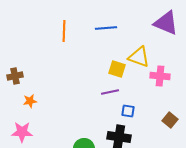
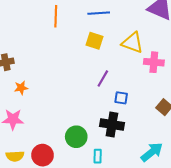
yellow square: (117, 69) -> (95, 41), moved
purple line: (110, 92) -> (103, 79), turned -48

